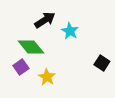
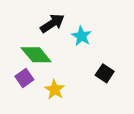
black square: (102, 63) -> (105, 73), moved

